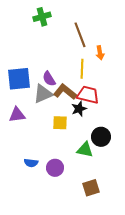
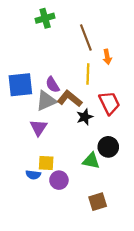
red trapezoid: (88, 95) -> (109, 103), moved, turned 50
purple triangle: (17, 115) -> (39, 128), moved, turned -48
yellow square: (60, 123) -> (46, 163), moved

